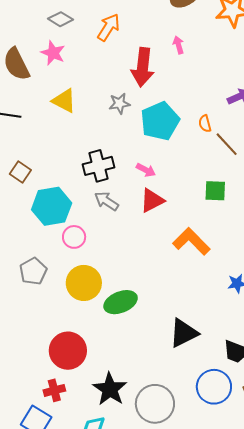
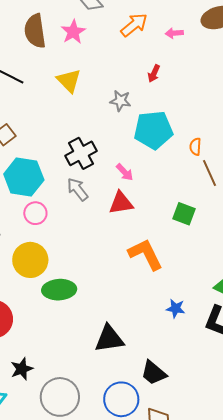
pink arrow: (178, 45) -> (174, 33), moved, turned -96
red arrow: (143, 67) -> (154, 73), size x0.5
black cross: (99, 166) -> (81, 153), turned -32
black star: (110, 389) -> (22, 369), size x0.7

